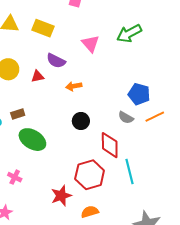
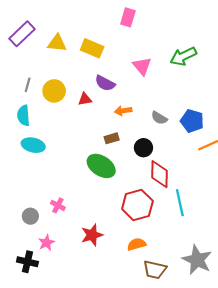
brown rectangle: (18, 114) -> (112, 138), moved
gray semicircle: (126, 118) -> (159, 118), moved
black circle: (81, 121) -> (143, 148), moved
green ellipse: (32, 140) -> (101, 166), moved
red star: (61, 196) -> (92, 235), moved

